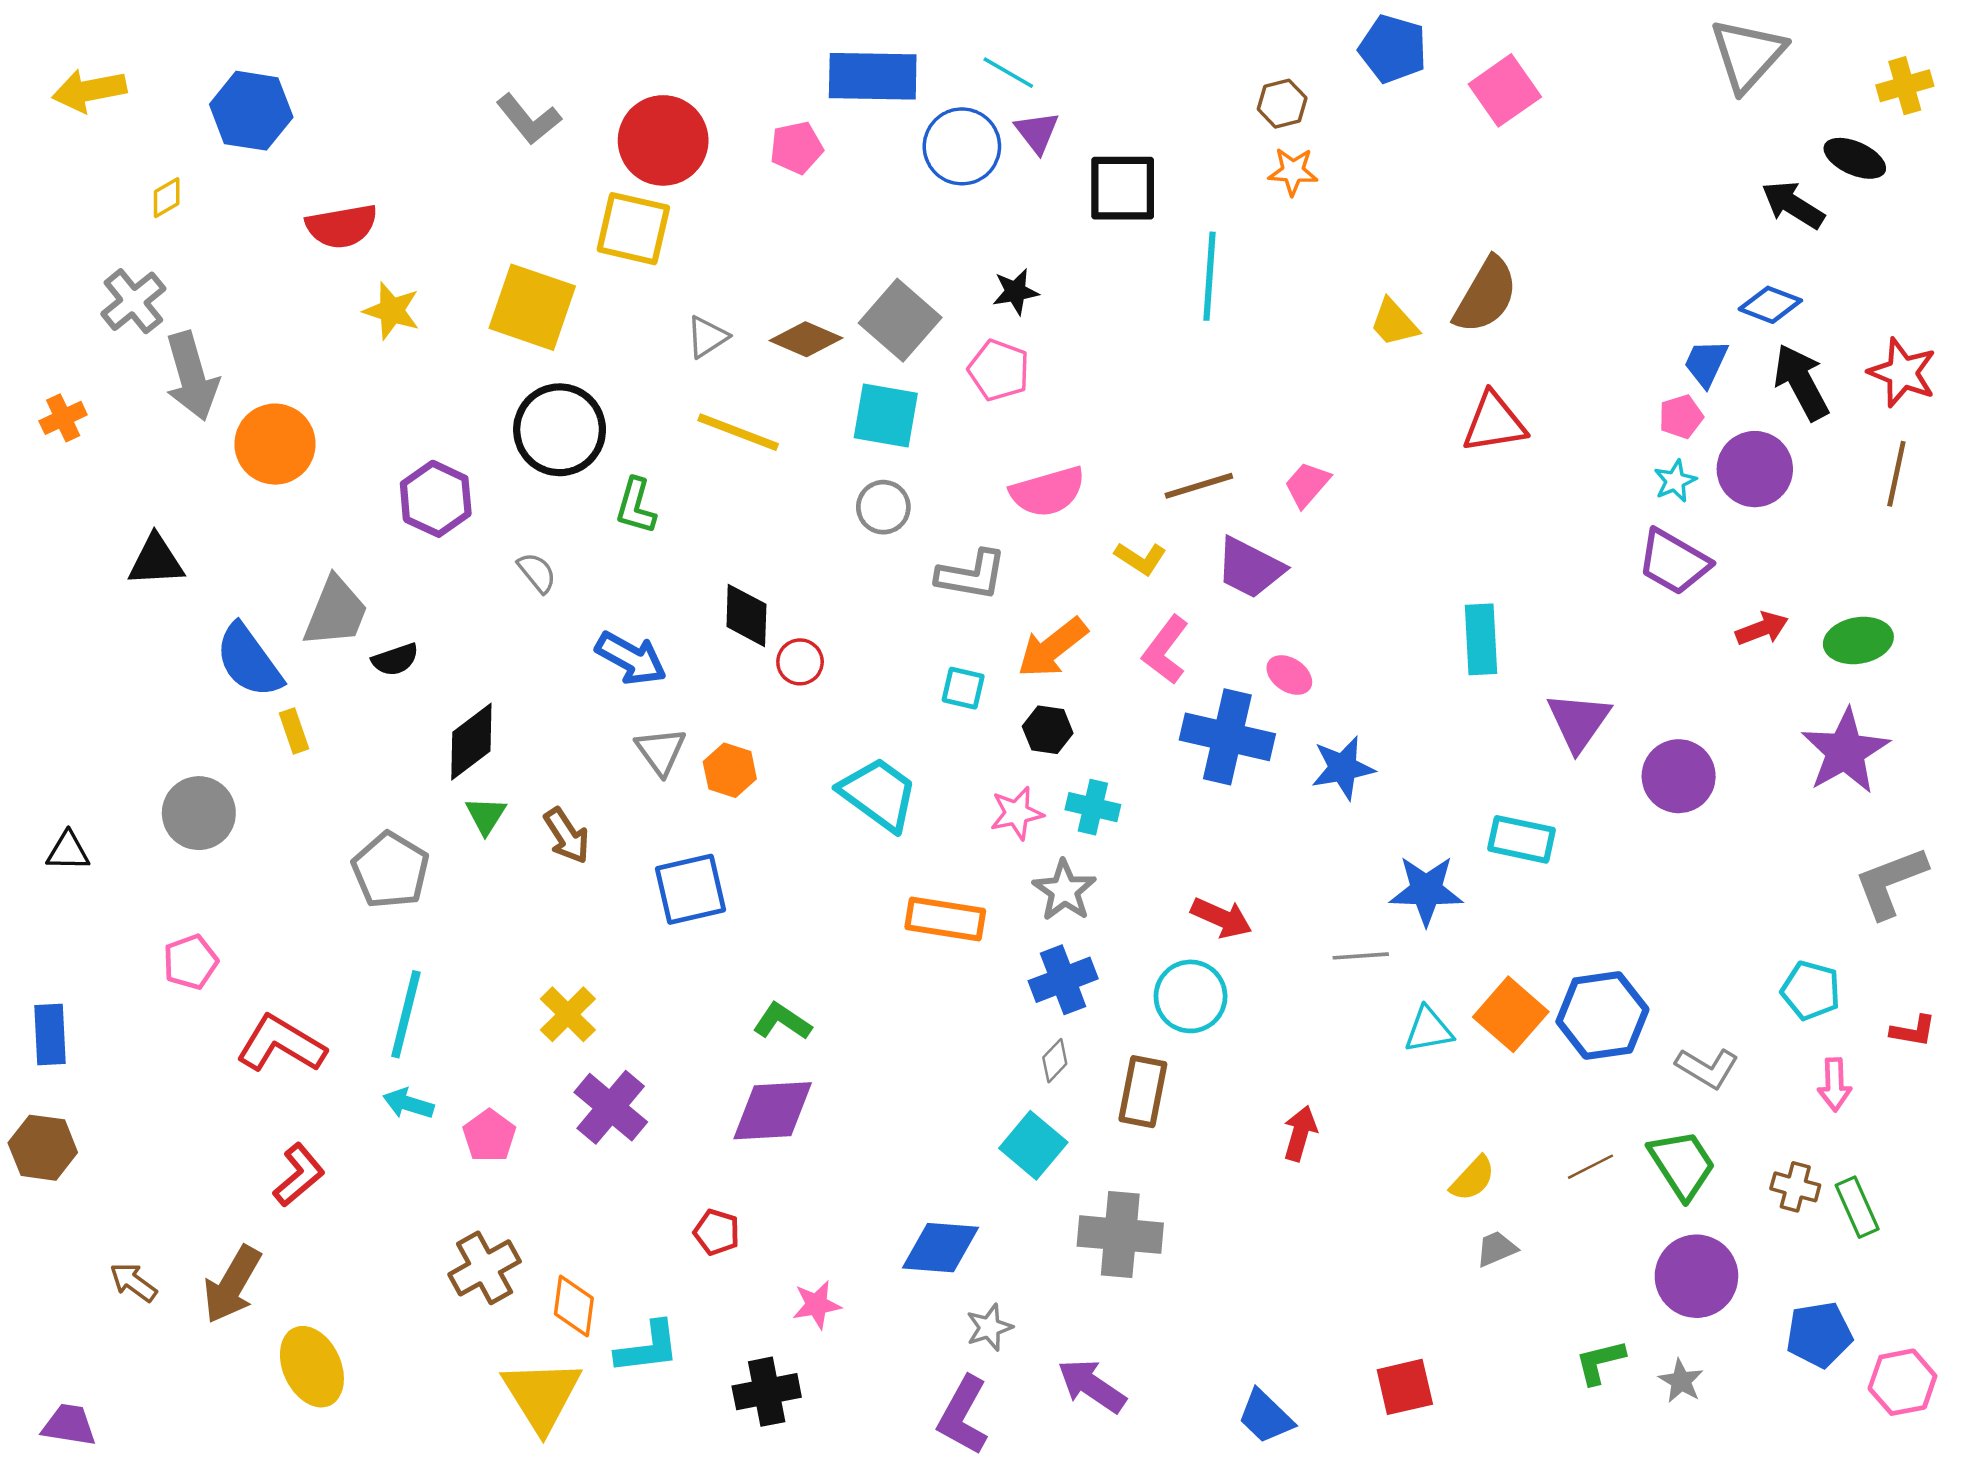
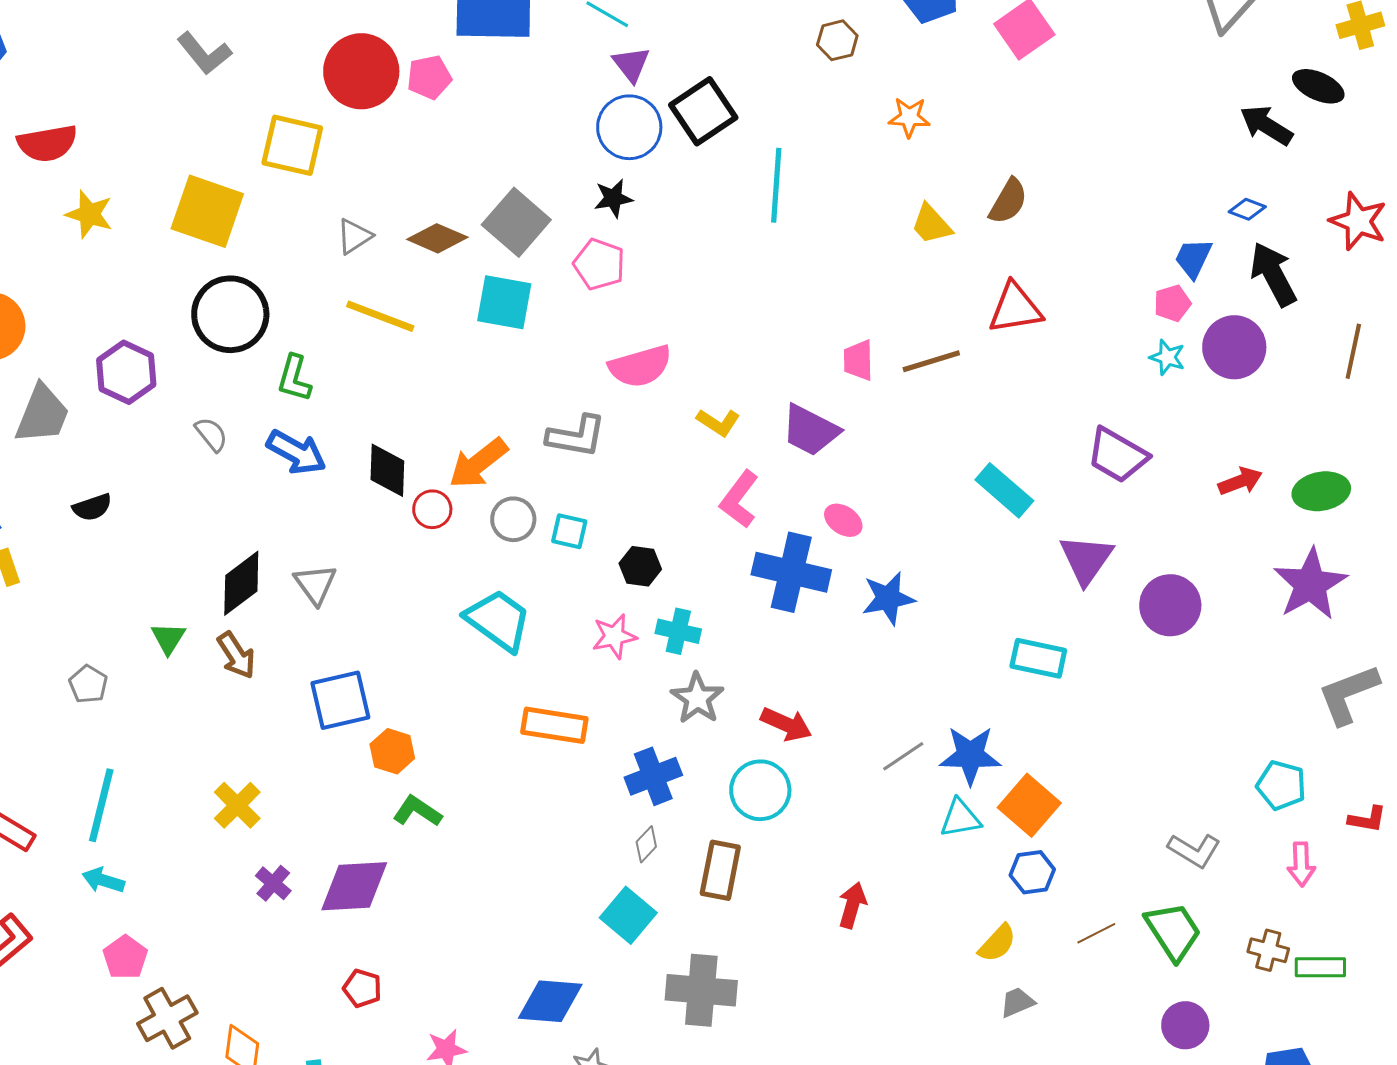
red circle: (663, 140) -> (361, 71), moved
blue circle: (962, 146) -> (629, 127), moved
orange star: (1293, 171) -> (909, 117), moved
black square: (1123, 188) -> (703, 111), turned -34
brown semicircle: (1486, 295) -> (1008, 201), size x0.7
blue diamond: (1770, 305) -> (1247, 209), size x0.7
red star: (1902, 373) -> (1358, 221), moved
cyan star: (1675, 481) -> (1167, 357), turned -30
pink trapezoid: (1307, 485) -> (858, 360), turned -42
brown line: (1199, 486) -> (931, 361), moved
gray circle: (883, 507) -> (513, 519), moved
purple trapezoid: (1674, 562) -> (1117, 455), moved
gray trapezoid: (336, 612) -> (42, 414), moved
cyan rectangle: (1481, 639) -> (1004, 490), turned -46
orange arrow: (1052, 648) -> (478, 463), moved
blue arrow: (631, 658) -> (296, 452), moved
black diamond: (471, 742) -> (241, 583), moved
orange hexagon: (730, 770) -> (392, 751), moved
gray pentagon: (390, 870) -> (88, 684), size x0.6
gray star: (1064, 890) -> (697, 698), moved
blue star: (1426, 890) -> (970, 755), moved
gray line: (1361, 956) -> (903, 756), turned -30
blue hexagon: (1602, 1015) -> (1032, 872), moved, size x0.6
purple cross: (611, 1107) -> (273, 883), size x0.6
purple diamond: (773, 1111) -> (354, 886), moved
pink pentagon: (489, 1136) -> (125, 957), moved
green rectangle: (1857, 1207) -> (1320, 967), turned -66
purple circle: (1696, 1276) -> (1185, 1025), size x0.7

